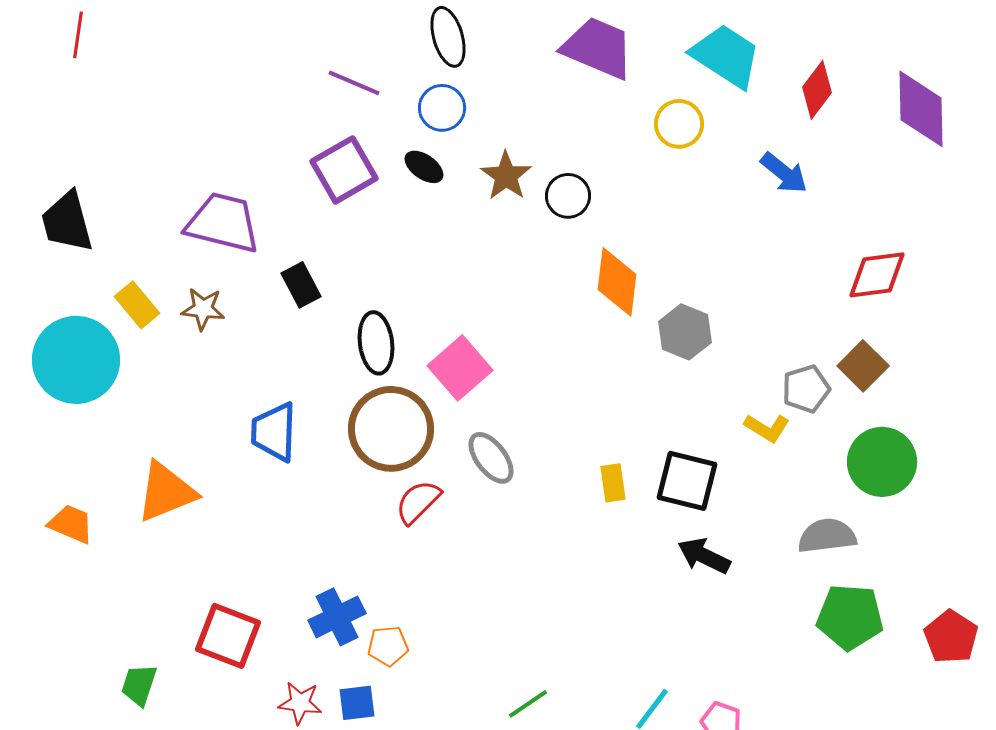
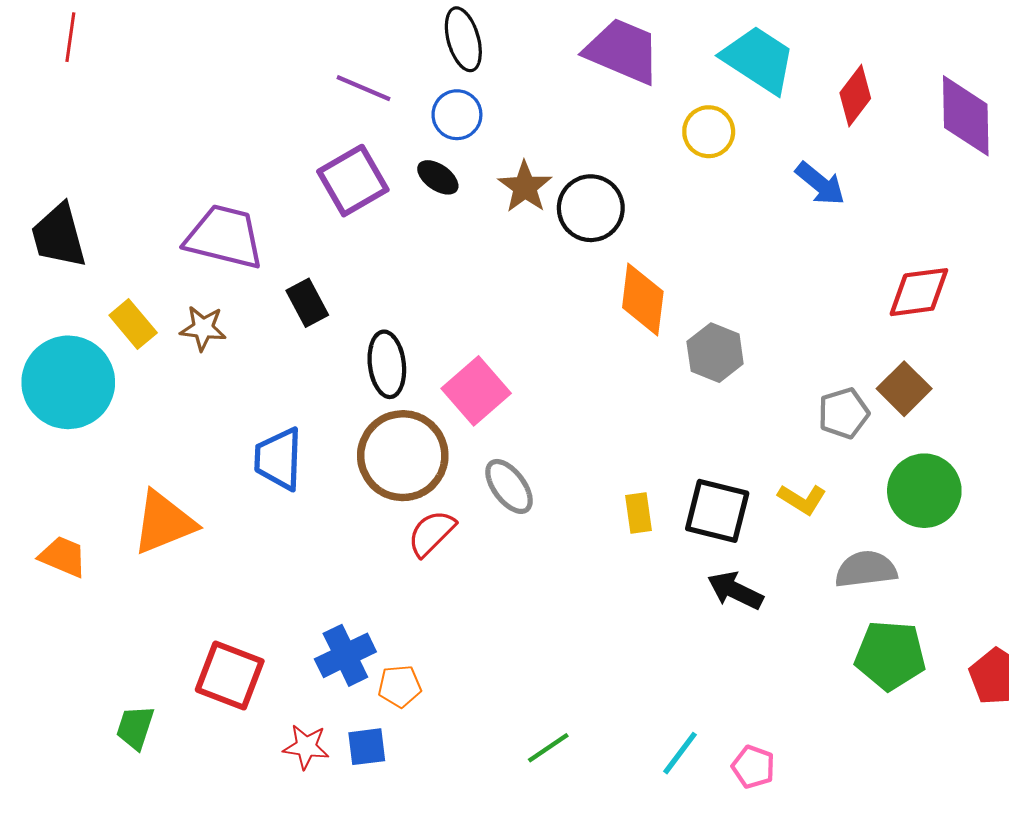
black circle: (568, 196) -> (591, 208), size x1.4
yellow L-shape: (767, 428) -> (802, 499), moved

